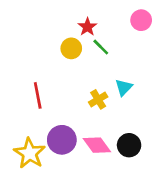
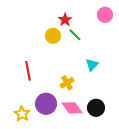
yellow cross: (98, 99) -> (67, 83), moved
yellow star: (30, 153) -> (22, 114), size x0.7

